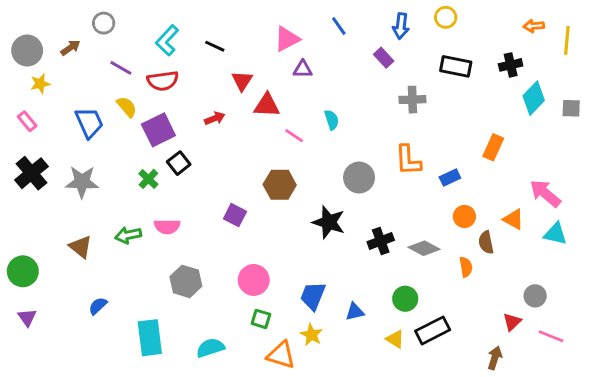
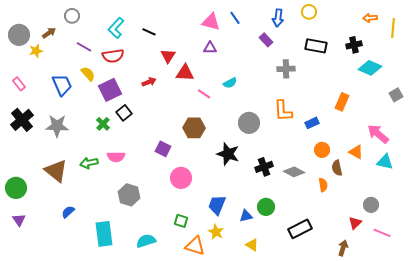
pink triangle: (287, 39) -> (211, 22), moved, turned 42
yellow star: (40, 84) -> (36, 51), moved
cyan diamond: (534, 98) -> (370, 68), turned 70
gray square: (571, 108) -> (396, 95), moved, turned -32
cyan semicircle: (332, 120) -> (230, 83), turned 80
brown triangle: (81, 247) -> (56, 171), size x1.4
pink circle: (254, 280) -> (181, 178), moved
green circle: (405, 299) -> (266, 207), moved
yellow triangle: (395, 339) -> (252, 245), moved

